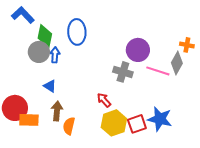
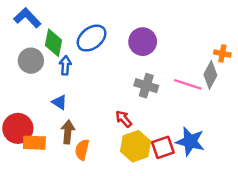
blue ellipse: (77, 32) -> (92, 38), turned 55
purple circle: (138, 50) -> (143, 42), moved
gray circle: (39, 52) -> (31, 61), moved

